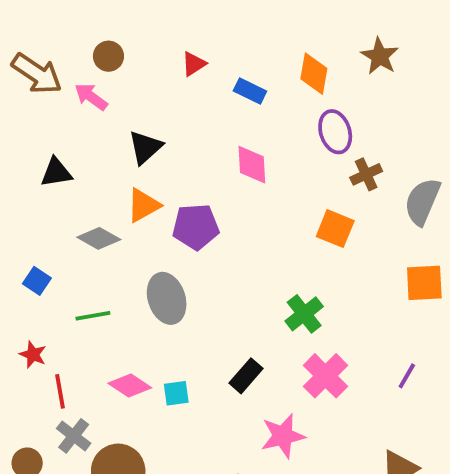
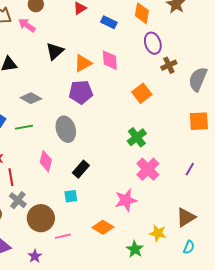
orange triangle: (143, 205) -> (83, 63), moved
orange square: (335, 229) -> (142, 93), moved, turned 30
green line: (93, 316) -> (24, 127), moved
black rectangle: (246, 376) -> (81, 169), moved
pink diamond: (130, 386) -> (46, 161), moved, turned 70
cyan square: (176, 393) -> (71, 196), moved

